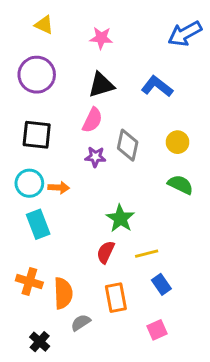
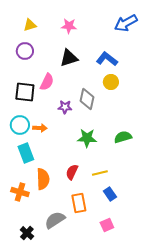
yellow triangle: (44, 25) -> (30, 25), moved, turned -40
purple circle: (37, 75) -> (25, 51), size x0.7
pink semicircle: (92, 120) -> (47, 82), moved
yellow circle: (178, 142) -> (111, 82), moved
green semicircle: (180, 185) -> (123, 137), moved, turned -42
green star: (120, 218) -> (87, 138), moved, turned -30
orange semicircle: (63, 293) -> (43, 179), moved
gray semicircle: (81, 323) -> (55, 220), size x1.5

